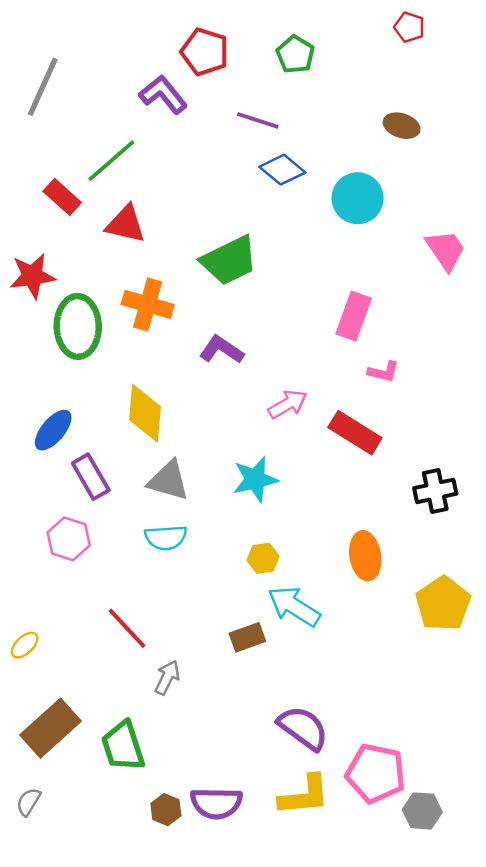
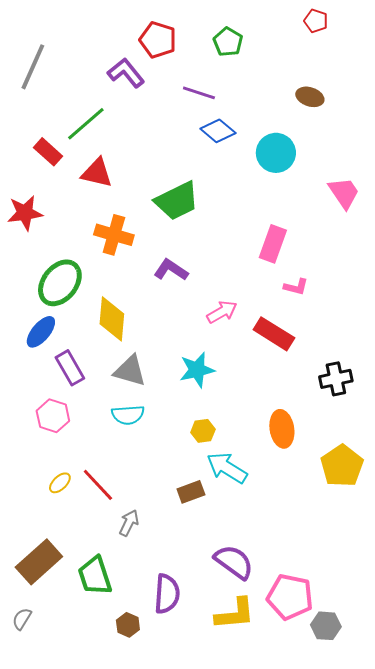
green ellipse: (78, 326) -> (60, 283), moved, turned 39
yellow ellipse: (25, 645) -> (60, 483), moved
purple semicircle: (216, 803) -> (167, 594), moved, turned -87

